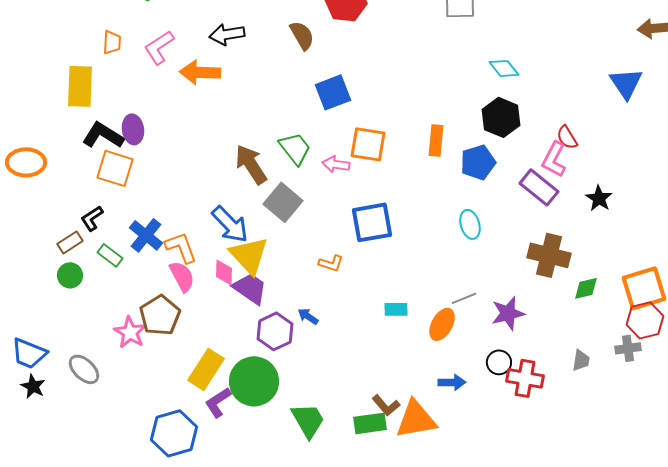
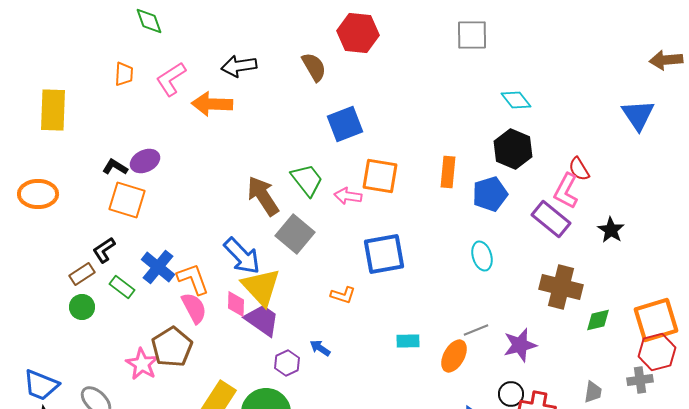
yellow rectangle: (80, 86) -> (53, 110), moved
purple ellipse: (133, 129) -> (145, 161), turned 72
black L-shape: (103, 135) -> (115, 167), size x0.6
purple hexagon: (275, 331) -> (287, 363), size x0.7

